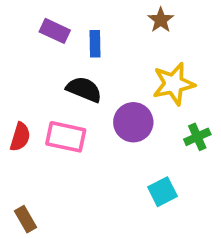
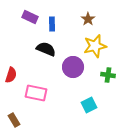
brown star: (161, 20) -> (88, 19), moved
pink rectangle: (66, 137) -> (36, 93), moved
green cross: (197, 137) -> (108, 75), turned 32

